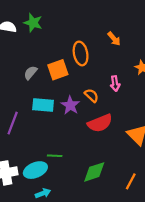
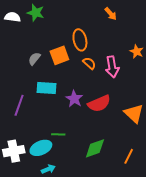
orange arrow: (114, 39) -> (111, 14), moved
pink arrow: (115, 84) -> (112, 67), size x1.5
orange semicircle: (92, 95) -> (89, 63), moved
purple star: (70, 105) -> (74, 99), moved

